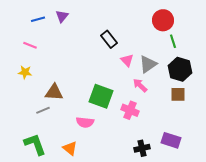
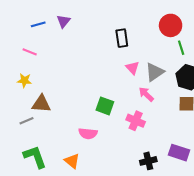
black rectangle: (109, 39) -> (122, 38), moved, turned 30
brown triangle: (54, 92) -> (41, 104), moved
green square: (101, 96) -> (105, 106), size x0.7
gray line: (43, 110) -> (27, 121), moved

